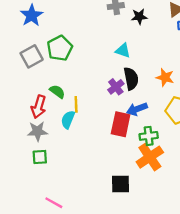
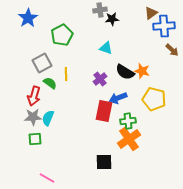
black star: (139, 17) -> (112, 19), moved
green pentagon: (60, 48) -> (62, 35), moved
gray square: (32, 56) -> (42, 63), moved
black semicircle: (131, 79) -> (125, 72), moved, turned 132
yellow line: (76, 104) -> (66, 74), moved
cyan semicircle: (68, 120) -> (48, 118), moved

